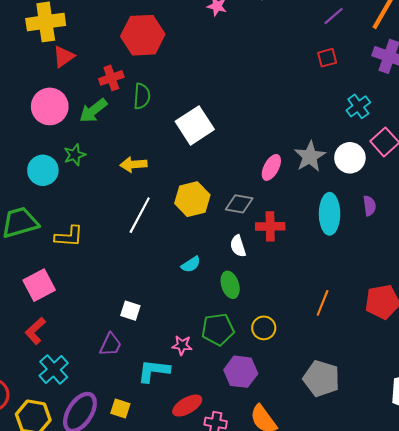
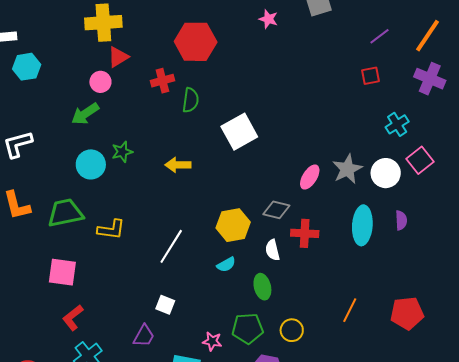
pink circle: (50, 106) -> (100, 82), moved, size x0.6
green arrow: (93, 111) -> (85, 114), moved
yellow hexagon: (192, 199) -> (233, 225), moved
white line: (140, 215) -> (171, 246), moved
pink square: (39, 285) -> (62, 272), moved, turned 32

